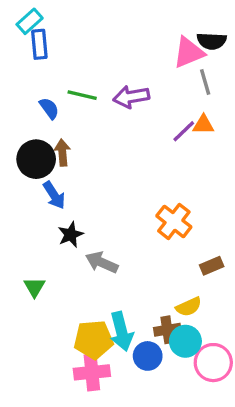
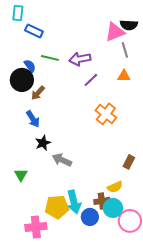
cyan rectangle: (30, 21) -> (18, 13), turned -42
blue rectangle: (39, 44) -> (34, 31), moved, turned -60
purple line: (184, 131) -> (91, 80), moved
brown arrow: (62, 153) -> (38, 93), turned -133
black circle: (36, 159) -> (22, 80), moved
orange cross: (174, 221) -> (106, 114), moved
brown rectangle: (212, 266) -> (129, 162), turned -40
pink cross: (92, 372) -> (36, 227), moved

